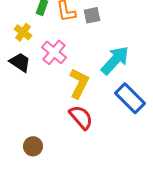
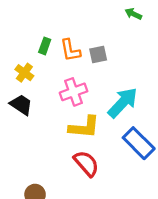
pink cross: (54, 52) -> (74, 92), moved, turned 30
yellow L-shape: (79, 83) -> (84, 127), turned 68

